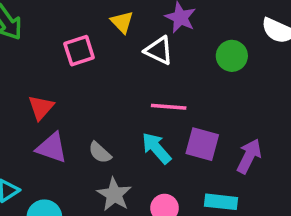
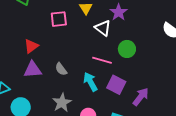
green circle: (232, 56) -> (127, 49), moved
purple triangle: (52, 148) -> (33, 70), turned -36
gray semicircle: (100, 153) -> (61, 69), moved

